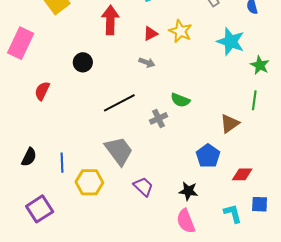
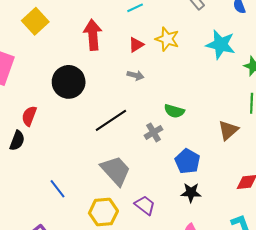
black circle: (83, 62) -> (69, 82), size x1.6
blue pentagon: (208, 156) -> (187, 161), moved
black semicircle: (29, 157) -> (17, 141), moved
blue line: (62, 163) -> (58, 189), turned -30
yellow hexagon: (89, 182) -> (103, 212), moved
black star: (188, 191) -> (191, 193), moved

